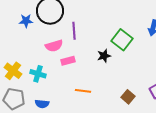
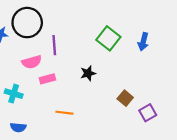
green square: (122, 40) -> (108, 38), moved
brown square: (128, 97) -> (125, 98), moved

